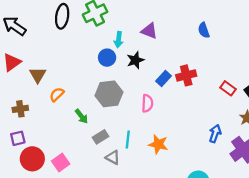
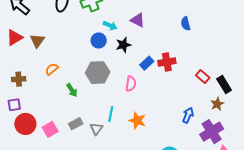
cyan arrow: (119, 40) -> (110, 26), turned -80
brown triangle: (38, 75) -> (37, 41), moved
gray rectangle: (101, 137) -> (76, 124), moved
gray triangle: (113, 157) -> (96, 129), turned 32

